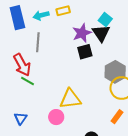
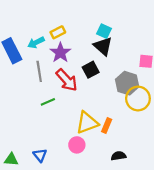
purple star: (82, 33) -> (60, 53), moved
red arrow: (22, 65) -> (67, 80), moved
green line: (28, 81) -> (48, 102), moved, turned -40
orange rectangle: (117, 117) -> (107, 126), moved

